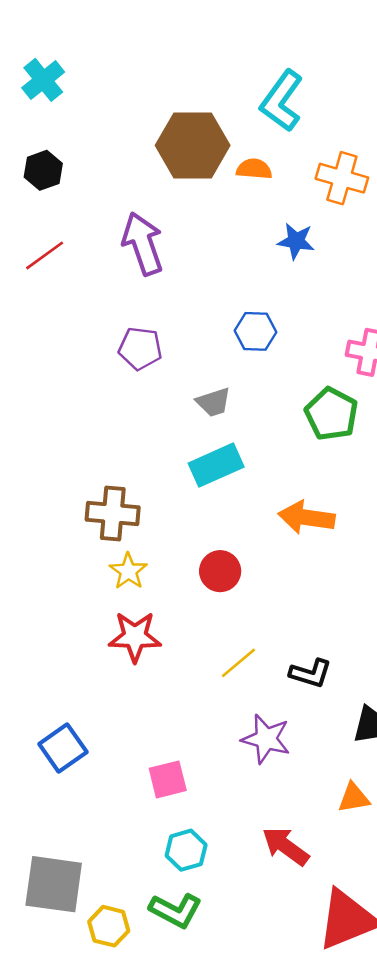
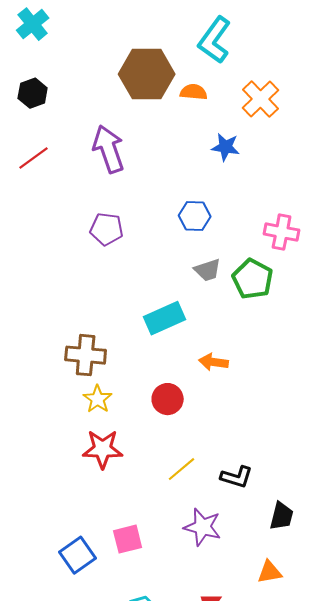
orange cross: (342, 178) -> (261, 99), turned 30
gray trapezoid: (214, 402) -> (208, 270), moved
orange arrow: (307, 517) -> (214, 362), moved, size x0.7
blue square: (63, 748) -> (78, 555), moved
pink square: (168, 779) -> (128, 539), moved

